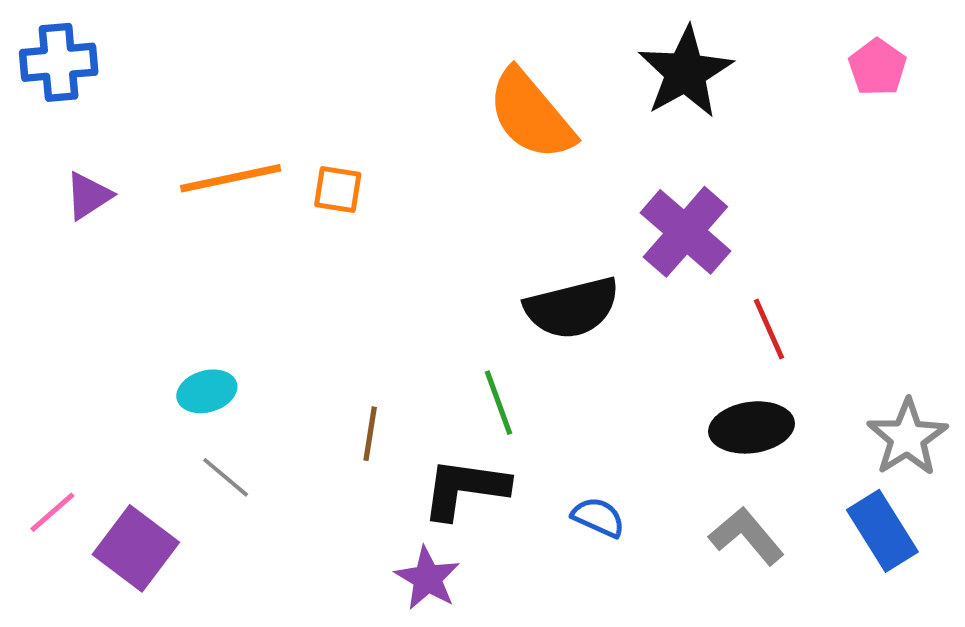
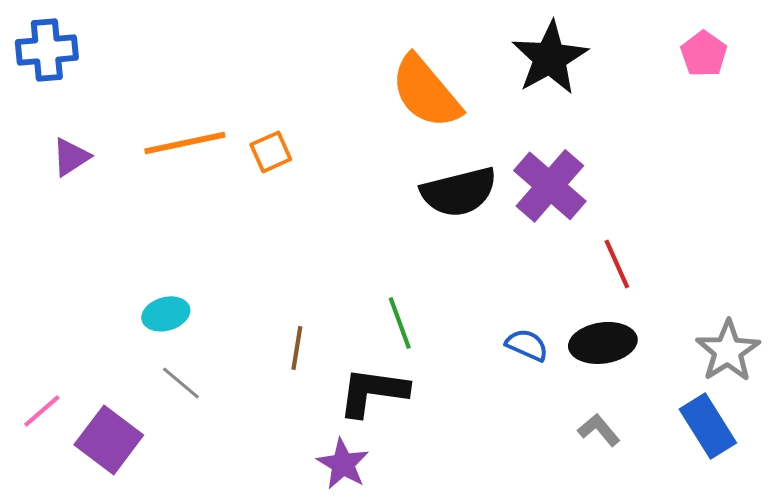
orange square: (338, 189) -> (271, 152), turned -33
black semicircle: (572, 308) -> (459, 192), moved
blue semicircle: (598, 517) -> (527, 345), moved
gray L-shape: (747, 536) -> (599, 430), size x0.7

